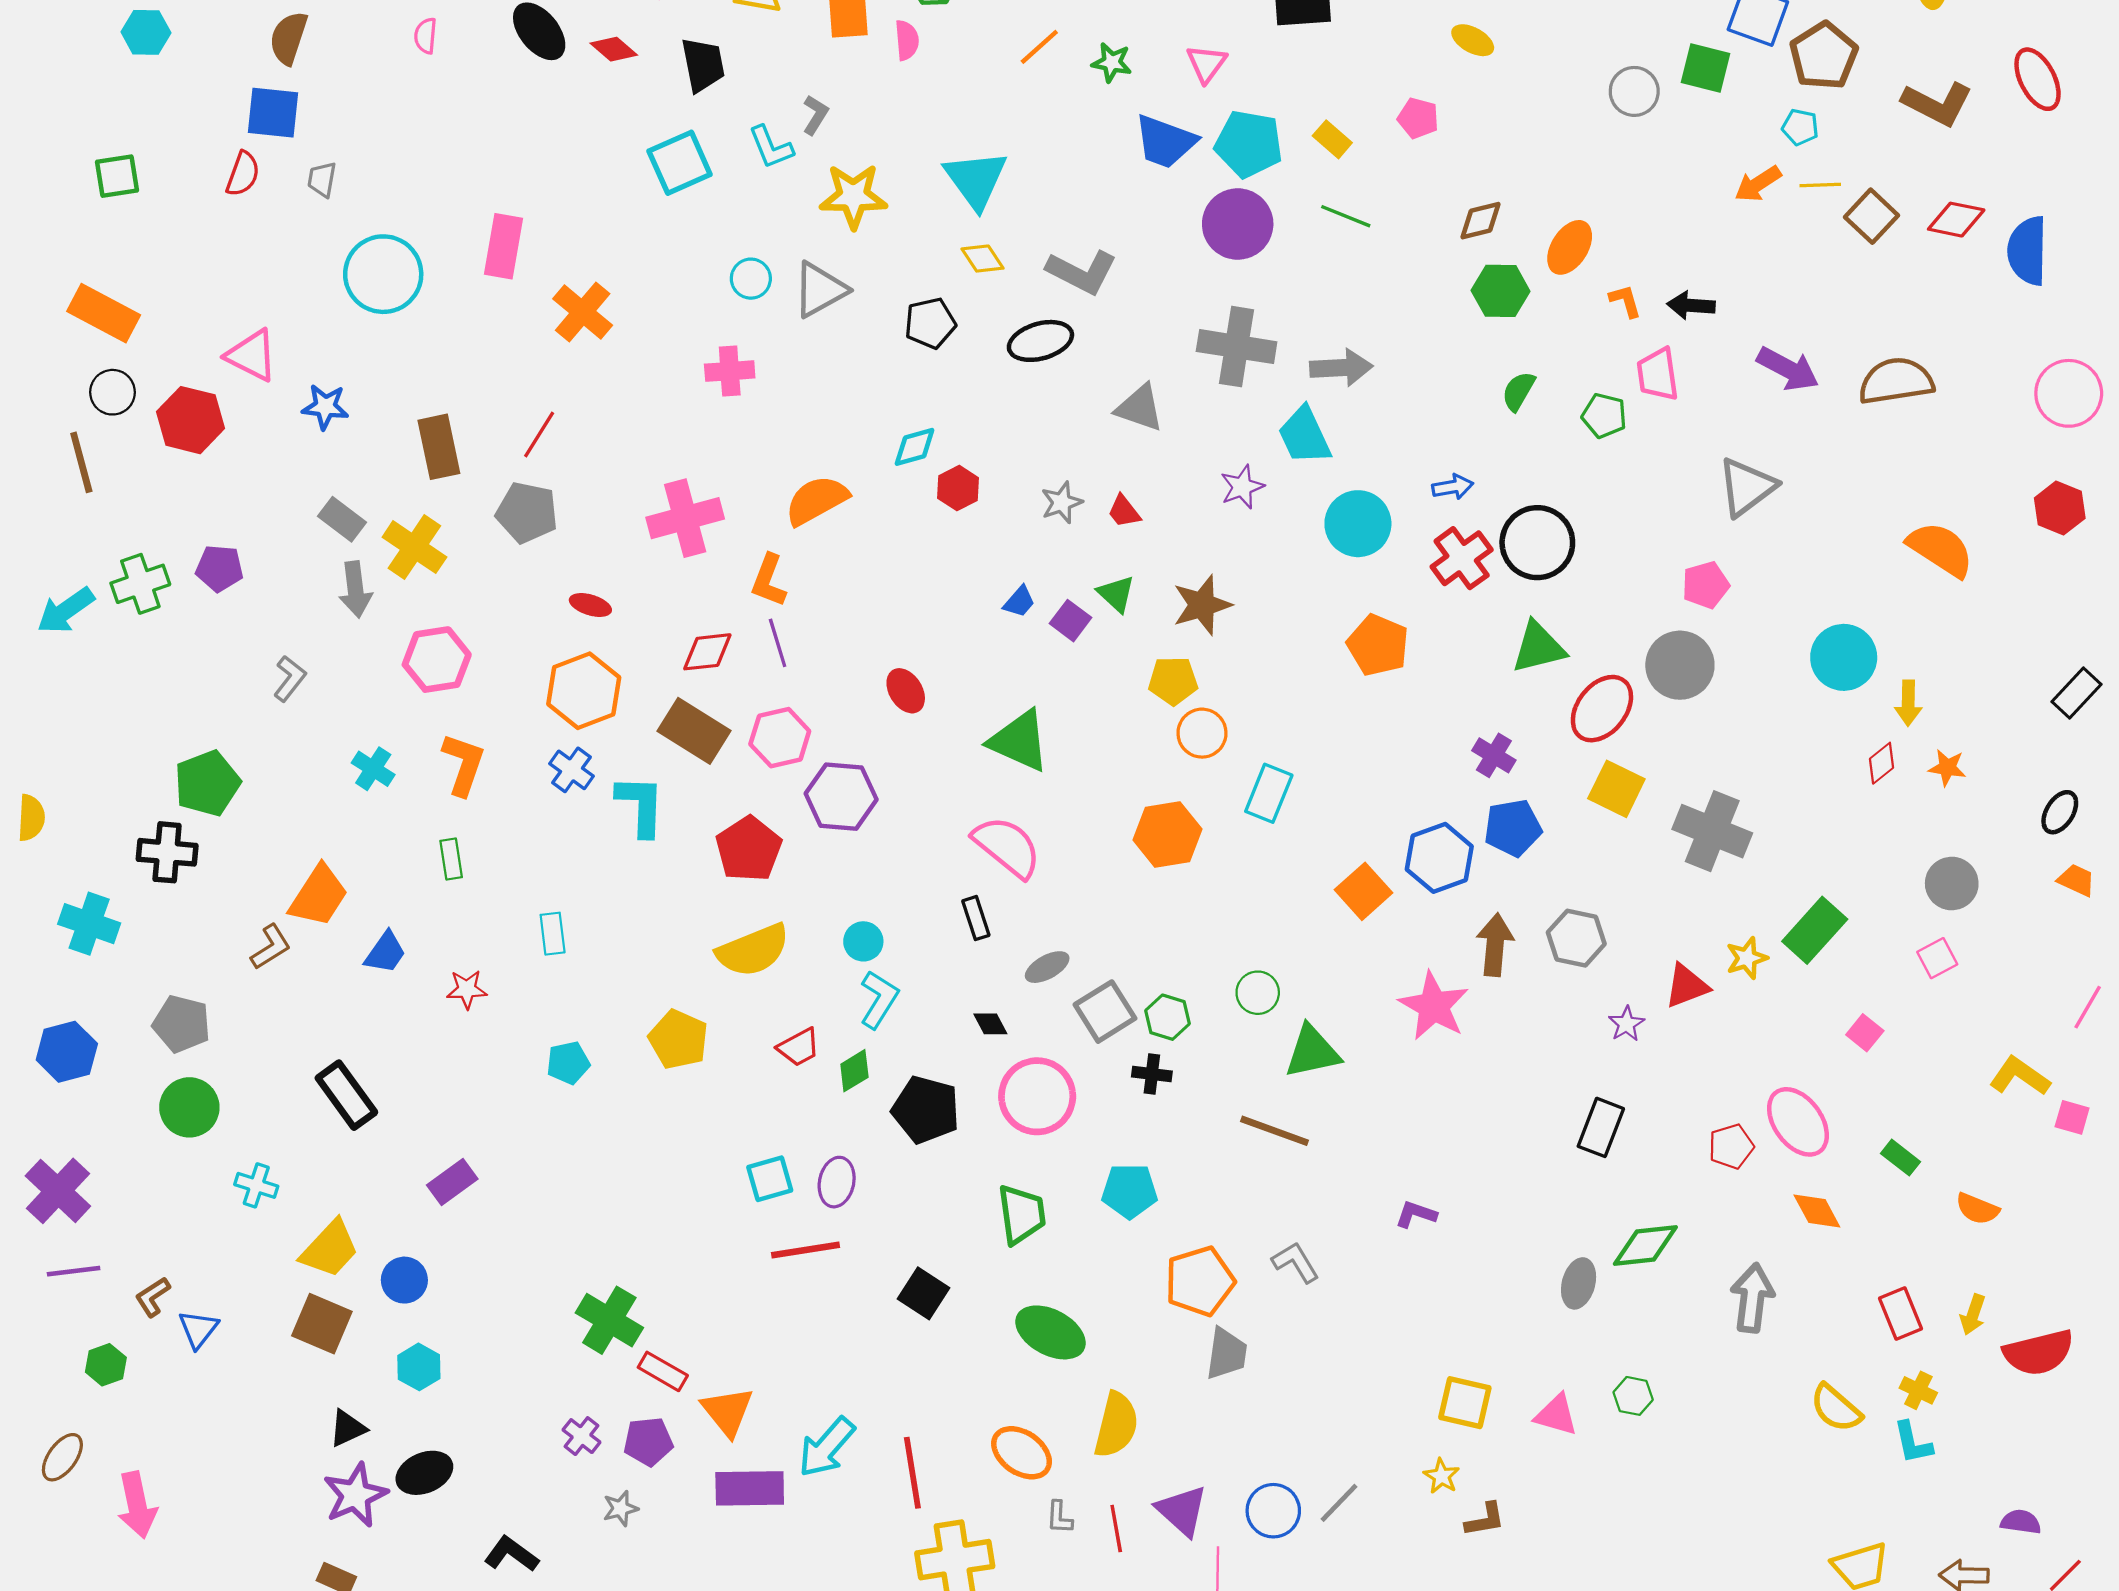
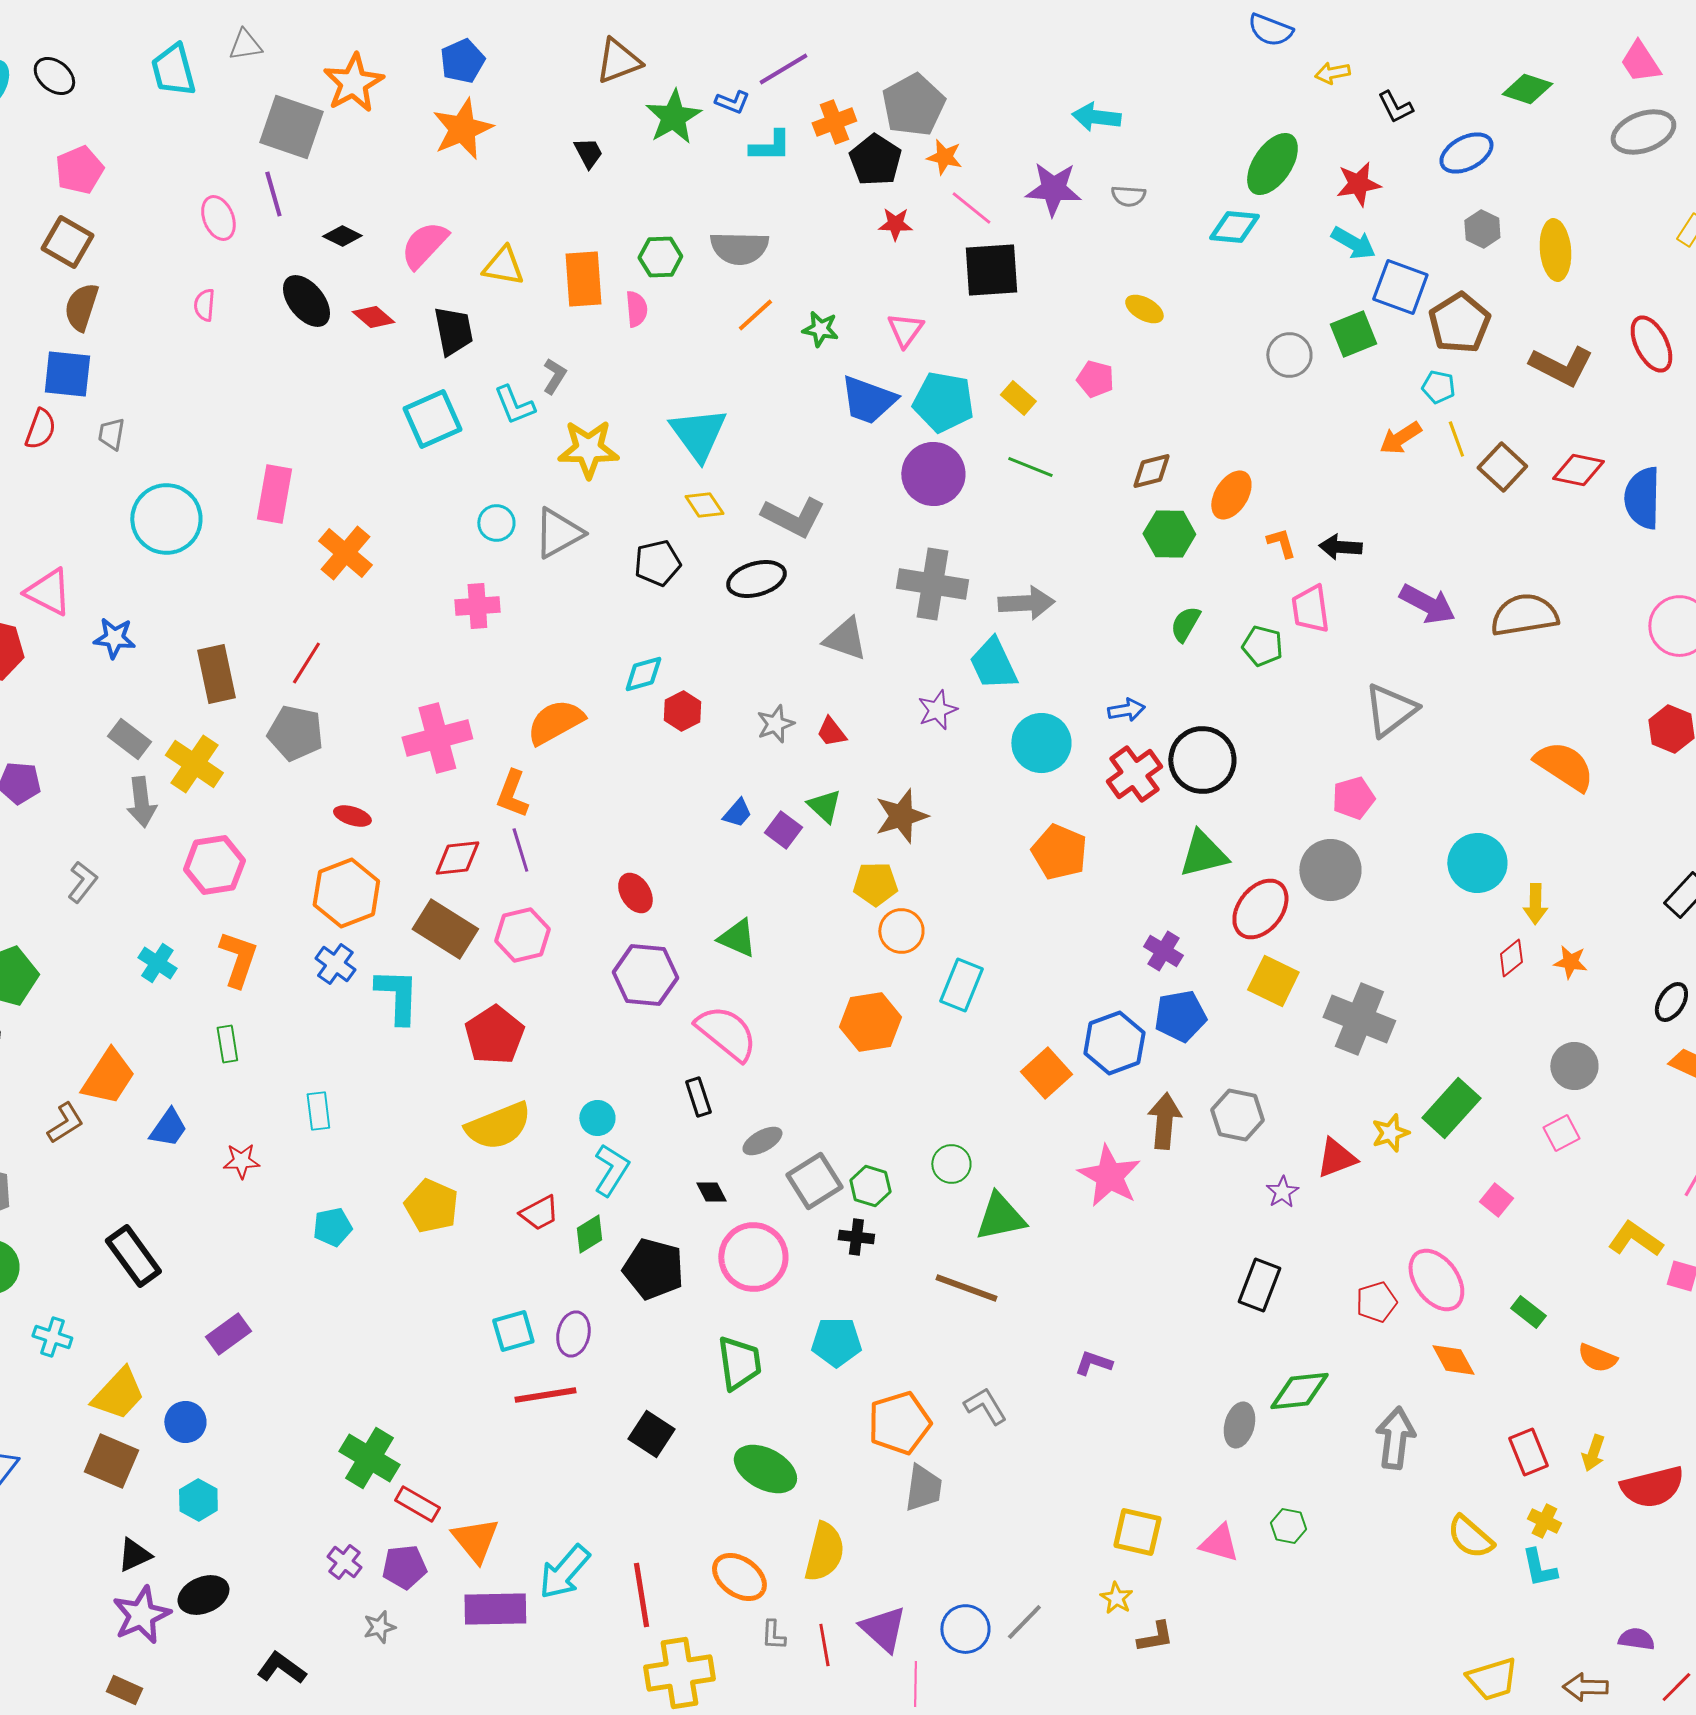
green square: (1706, 68) -> (1353, 334), turned -36
yellow line: (1820, 185) -> (1456, 439), turned 72
green triangle: (1019, 741) -> (737, 938), size x0.7
purple hexagon: (841, 797) -> (645, 975), moved

